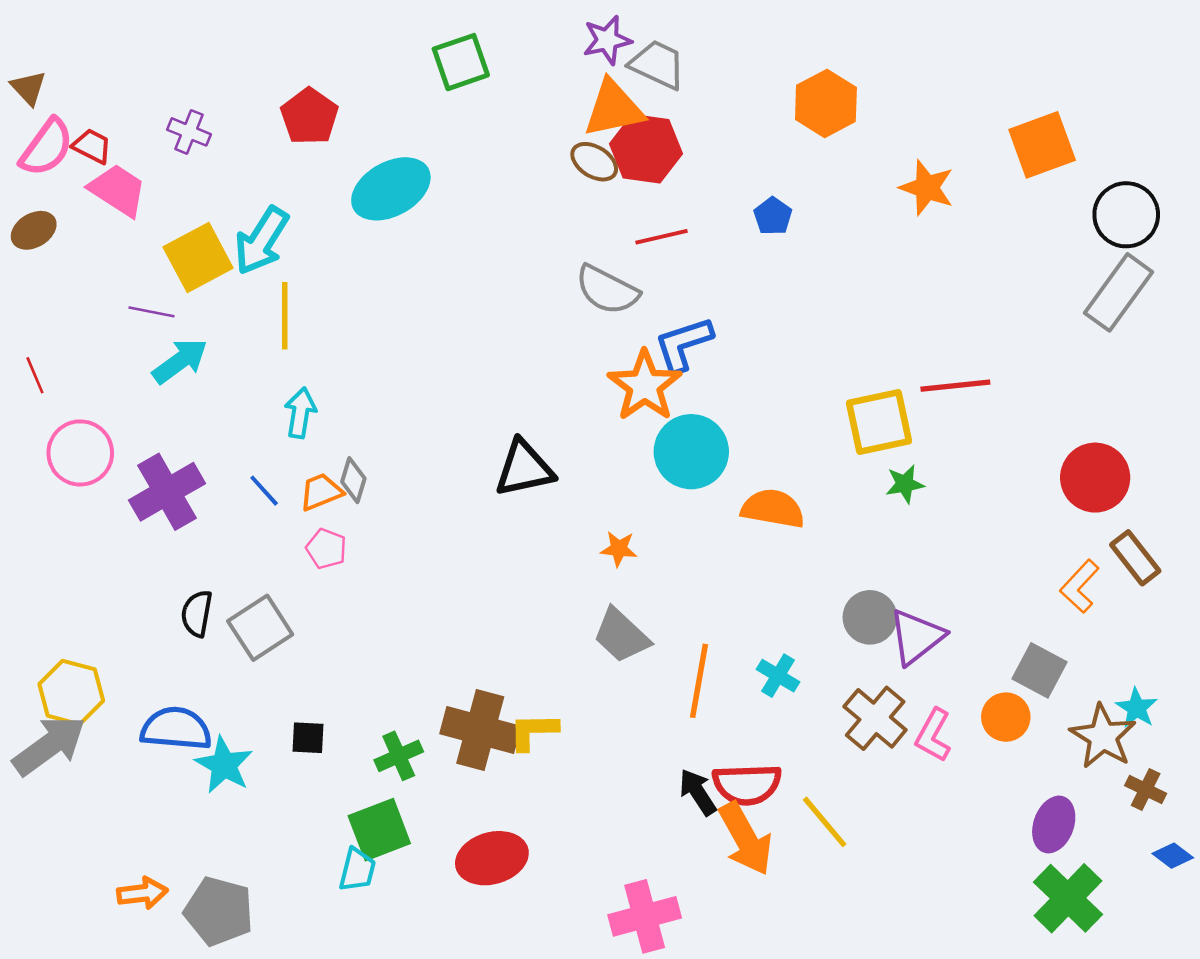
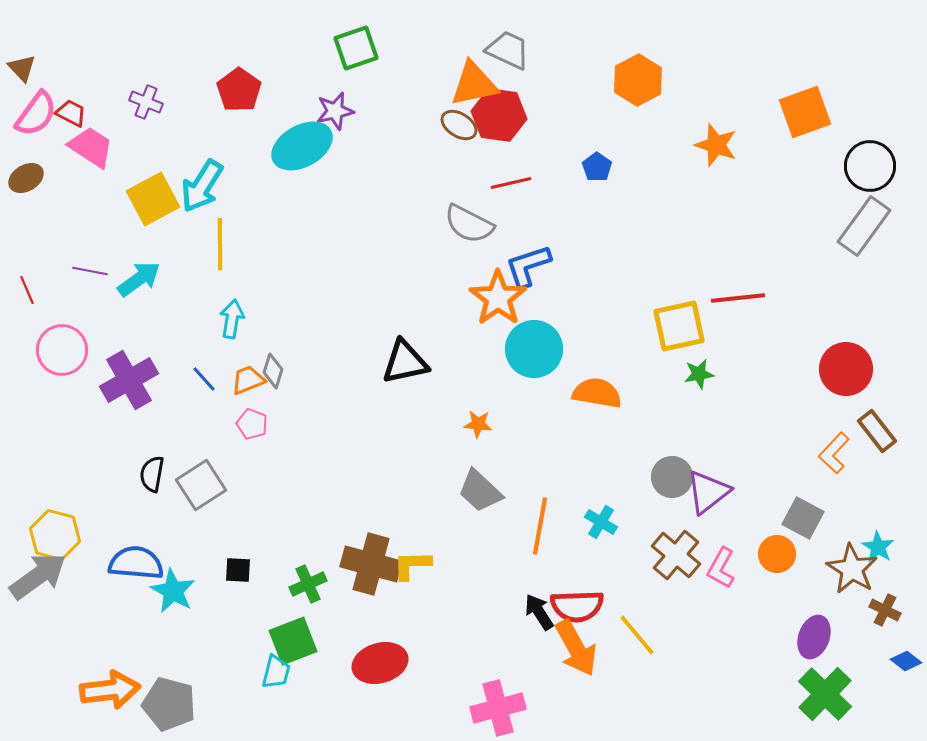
purple star: (607, 40) -> (335, 111), moved
purple line: (151, 312) -> (90, 271), moved
orange arrow: (142, 893) -> (110, 690), size x1.5

